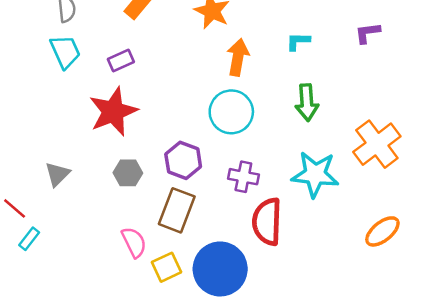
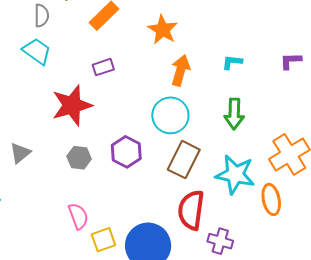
cyan trapezoid: (65, 51) -> (37, 51), turned -36
purple rectangle: (121, 60) -> (103, 67), moved
purple cross: (243, 177) -> (220, 241), moved
brown rectangle: (177, 210) -> (184, 160), moved
orange ellipse: (382, 231) -> (271, 199), moved, turned -68

